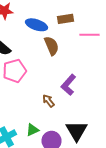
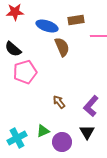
purple L-shape: (68, 85) -> (91, 106), moved
black triangle: (76, 131) -> (87, 132), size x0.7

